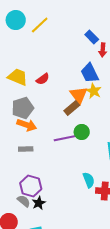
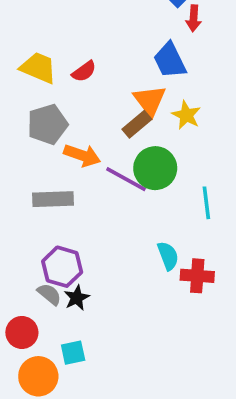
yellow star: (94, 91) -> (186, 115), moved
orange arrow: (27, 125) -> (82, 155), moved
green circle: (82, 132) -> (155, 168), size x1.5
purple line: (66, 138) -> (126, 179), turned 40
gray rectangle: (26, 149) -> (53, 199), size x1.5

